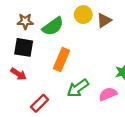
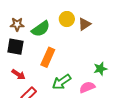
red arrow: (18, 74) -> (18, 74), moved

